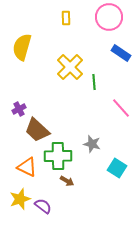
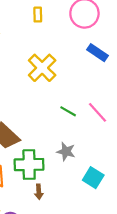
green line: (94, 82) -> (68, 111), moved, turned -56
brown arrow: (67, 181) -> (39, 192), turned 56

